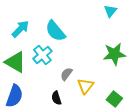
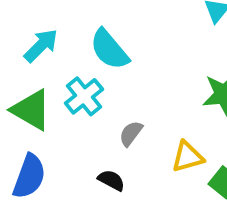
yellow triangle: (85, 86) -> (187, 157), moved, turned 36
black semicircle: (56, 98) -> (111, 180), turned 136

